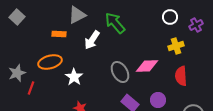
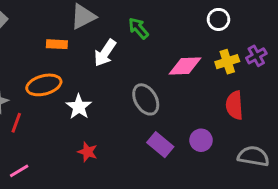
green arrow: (115, 23) -> (138, 28), size x0.7
purple cross: (196, 25) -> (256, 56), moved
pink diamond: (147, 66) -> (185, 66), moved

